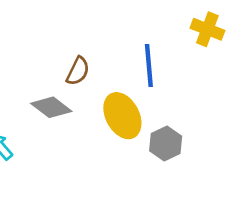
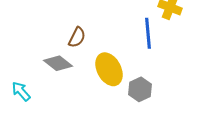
blue line: (149, 65) -> (148, 33), moved

